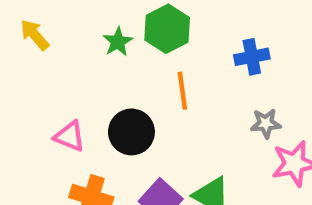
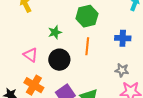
green star: (118, 42) -> (55, 32), moved

